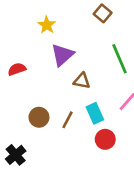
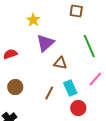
brown square: (103, 13) -> (76, 11), turned -32
brown circle: (39, 117) -> (15, 87), moved

